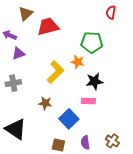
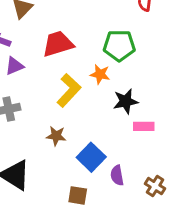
red trapezoid: (48, 27) -> (58, 44), moved
pink rectangle: (88, 101) -> (144, 126), moved
purple semicircle: (85, 142) -> (117, 175), moved

